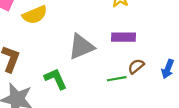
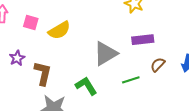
green line: (117, 79) -> (131, 80), moved

